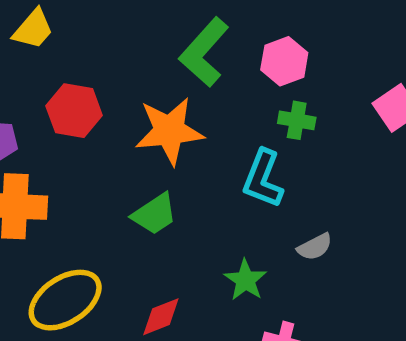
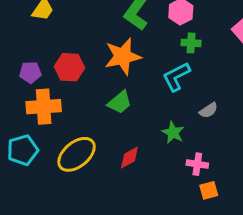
red hexagon: (74, 111) -> (69, 67), moved
cyan L-shape: (263, 179) -> (176, 77), turned 48

